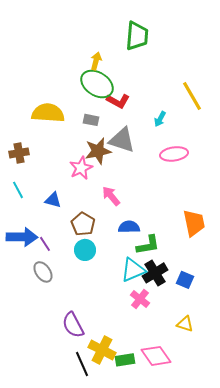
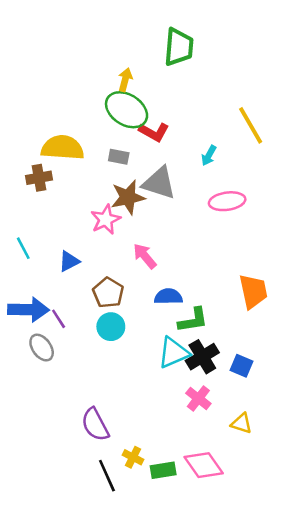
brown cross: (19, 153) -> (39, 178), moved
blue triangle: (53, 200) -> (69, 261), turned -42
gray ellipse: (43, 272) -> (42, 348), moved
pink cross: (140, 299) -> (198, 398), moved
yellow cross: (102, 350) -> (133, 457), size x0.6

